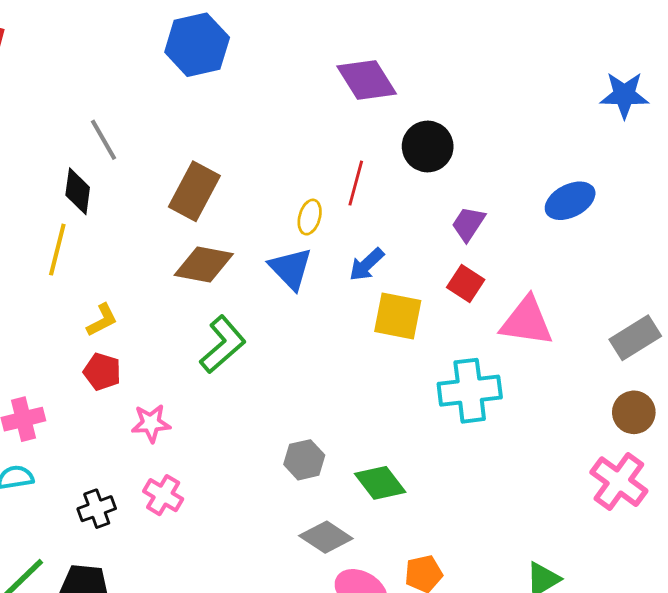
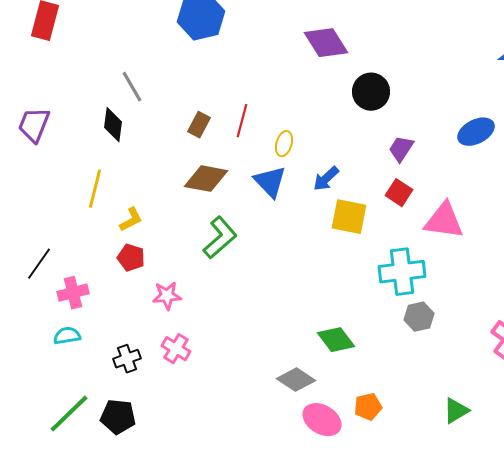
red line: (356, 183) -> (242, 121), moved
brown rectangle: (194, 191) -> (199, 125), size x0.6
yellow line: (57, 250) -> (95, 189), moved
gray hexagon: (304, 460) -> (419, 317), moved

